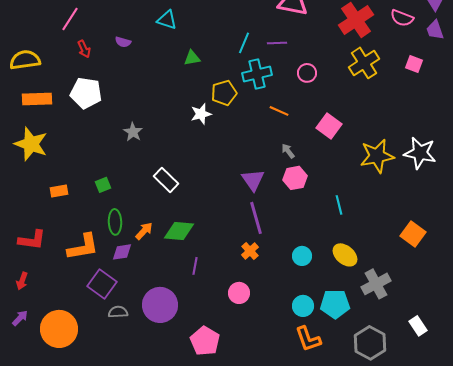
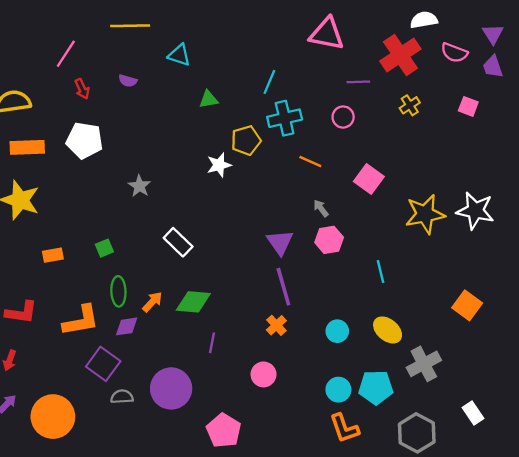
purple line: (277, 43) -> (358, 82), moved
yellow cross: (364, 63) -> (410, 105), size x0.6

